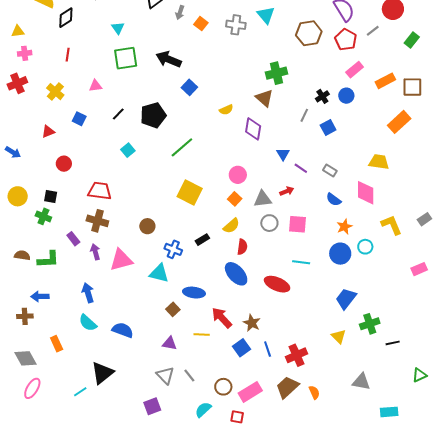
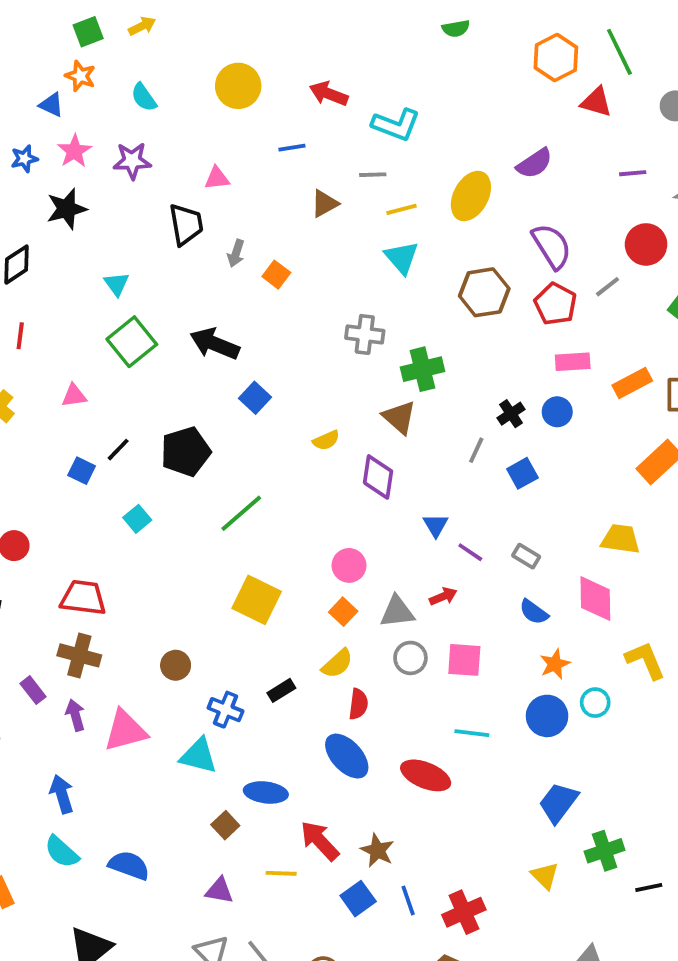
gray cross: (236, 25) -> (365, 334), moved
green square: (126, 58) -> (132, 342), turned -30
pink rectangle: (355, 70) -> (573, 362), turned 36
blue square: (79, 119) -> (82, 471), moved

